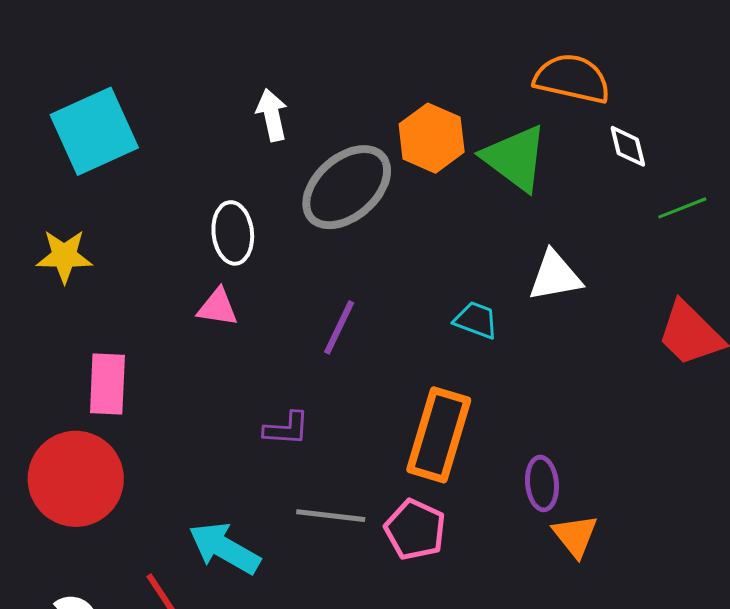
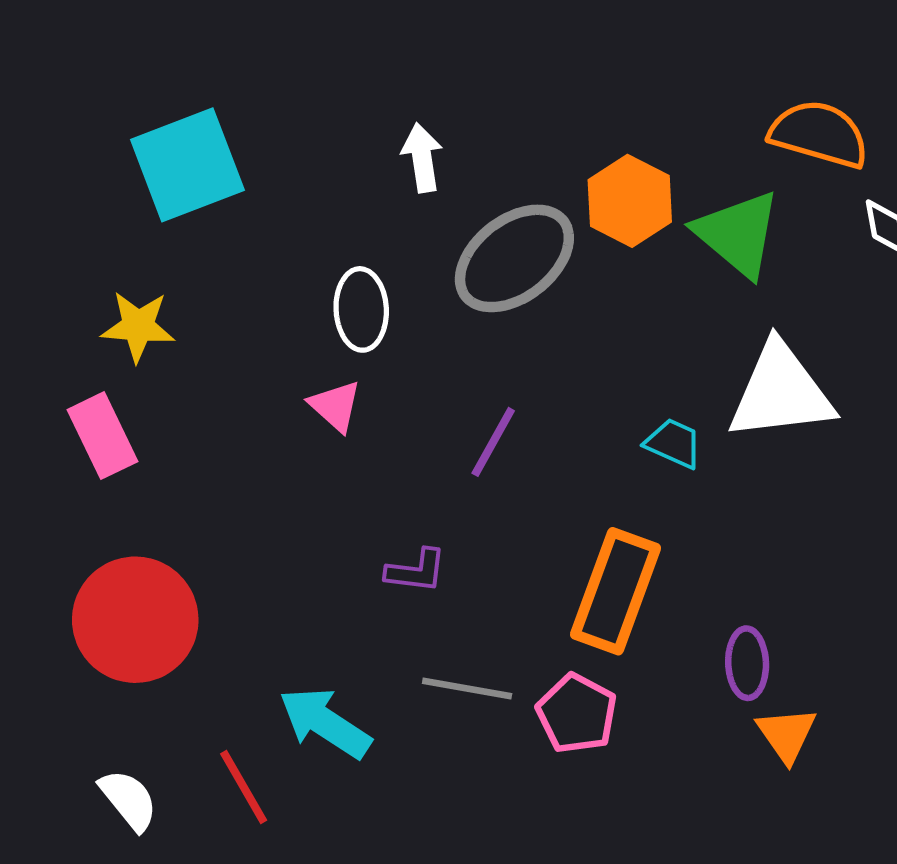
white triangle: (555, 276) -> (781, 392), size x1.5
pink triangle: (218, 307) -> (335, 406), turned 30
pink rectangle: (107, 384) -> (103, 436), moved, turned -32

